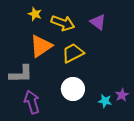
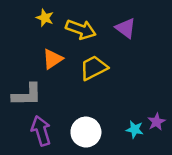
orange triangle: (41, 46) -> (53, 59), size x0.7
white circle: (73, 89) -> (86, 132), moved

